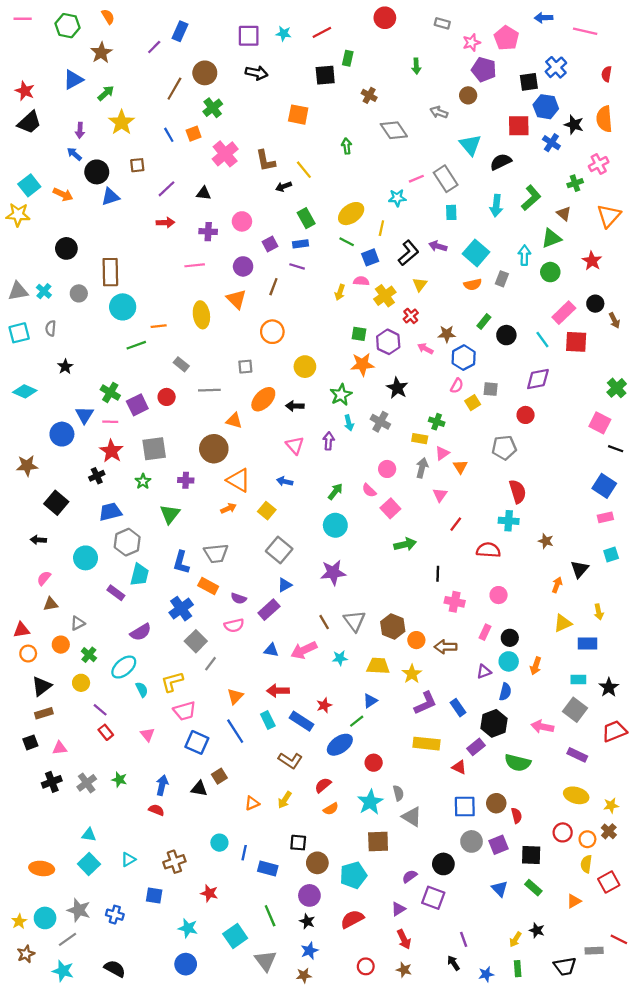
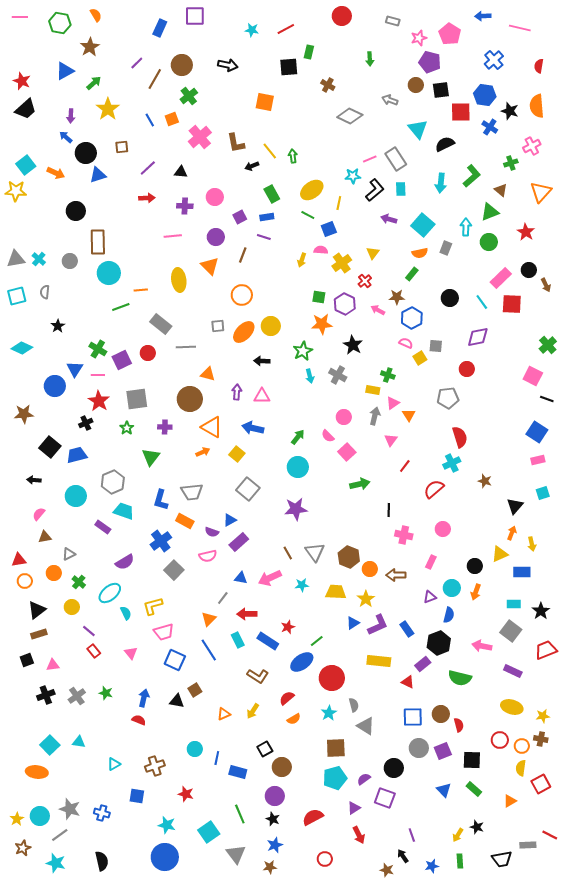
purple square: (249, 36) -> (195, 16), moved
purple line: (154, 47) -> (137, 63), moved
black square: (529, 82) -> (441, 90), moved
gray diamond: (394, 130) -> (350, 116), turned -30
green arrow: (347, 146) -> (293, 156), moved
black circle: (66, 248) -> (76, 211), moved
black L-shape: (408, 253) -> (375, 190), moved
green rectangle: (484, 322) -> (412, 274), moved
gray rectangle: (181, 364) -> (161, 324), size x1.5
pink semicircle: (457, 386) -> (406, 343), turned -96
orange ellipse: (263, 399) -> (244, 332), moved
purple arrow: (329, 441) -> (237, 392), moved
pink triangle: (295, 445) -> (262, 396), turned -48
blue arrow: (285, 481) -> (253, 428), size x1.5
blue trapezoid: (110, 512) -> (77, 455), moved
cyan cross: (509, 521) -> (452, 463), turned -30
red semicircle: (488, 550) -> (434, 489), turned -45
cyan trapezoid: (140, 575) -> (124, 511), turned -85
blue triangle: (285, 585) -> (230, 520), moved
orange arrow: (557, 585) -> (512, 533), moved
black circle: (510, 638) -> (475, 566), moved
gray line: (210, 664) -> (223, 598), moved
blue triangle: (370, 701) -> (353, 623), moved
red circle: (374, 763) -> (332, 678), size x1.6
cyan star: (370, 802) -> (329, 713), size x0.7
brown cross: (609, 831) -> (541, 739), turned -32
black square: (298, 843) -> (265, 749), turned -35
cyan square: (89, 864) -> (50, 745), moved
cyan pentagon: (353, 875) -> (335, 778), moved
blue circle: (186, 964) -> (165, 857), size x1.4
black semicircle: (115, 969) -> (102, 861), turned 48
brown star: (404, 970) -> (387, 870), moved

